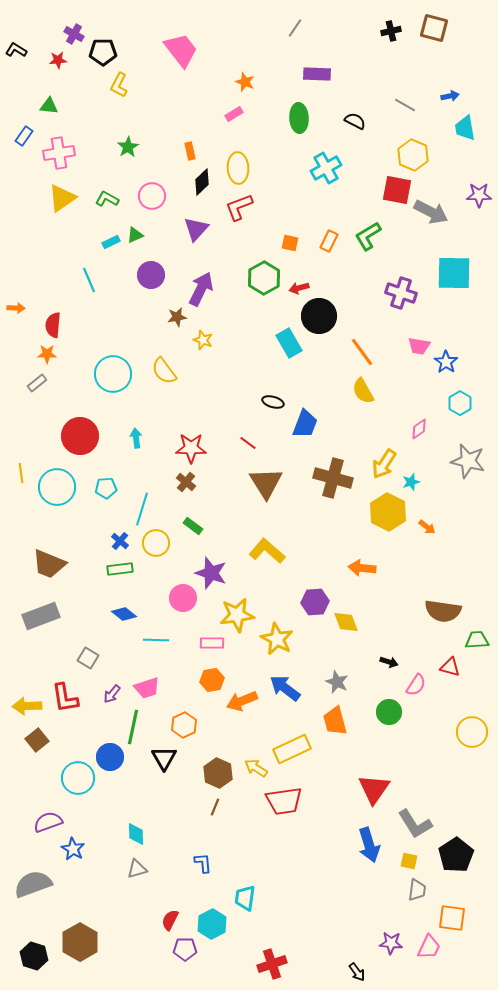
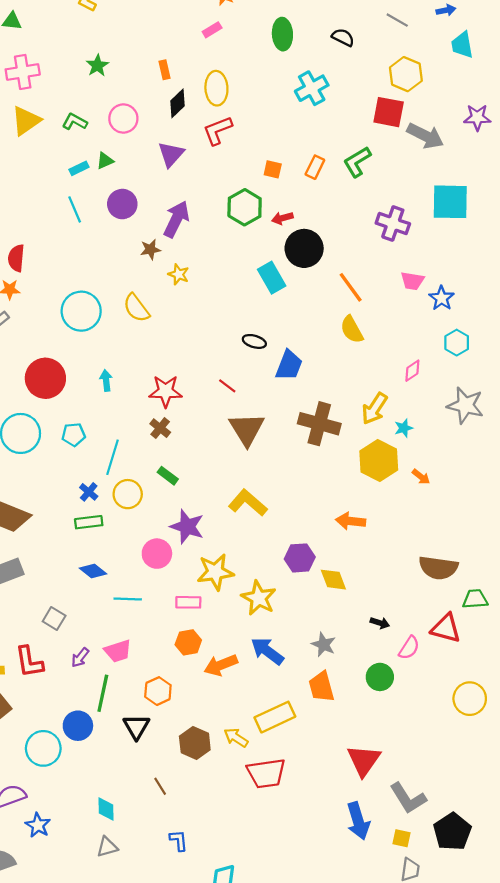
cyan line: (89, 280) -> (75, 209), moved
red triangle: (450, 667) -> (446, 628), size x1.4
brown line: (215, 807) -> (160, 786), moved, turned -54

